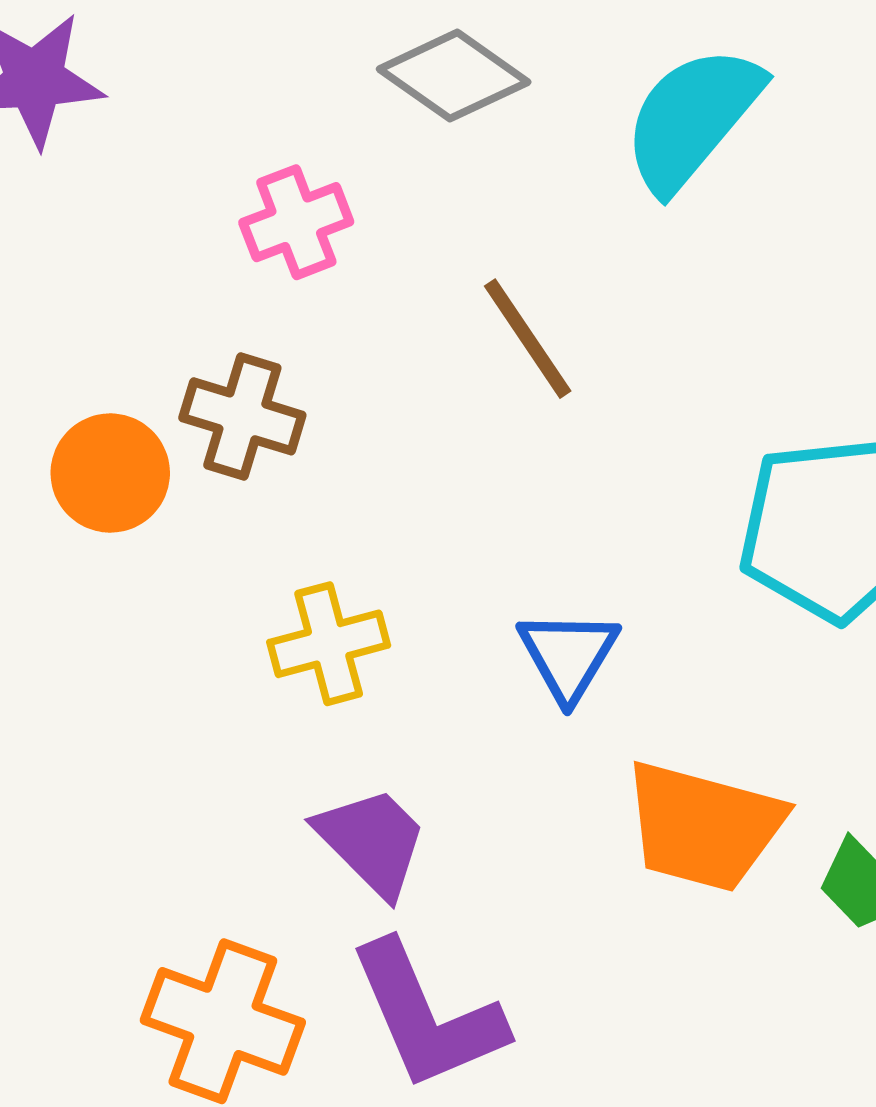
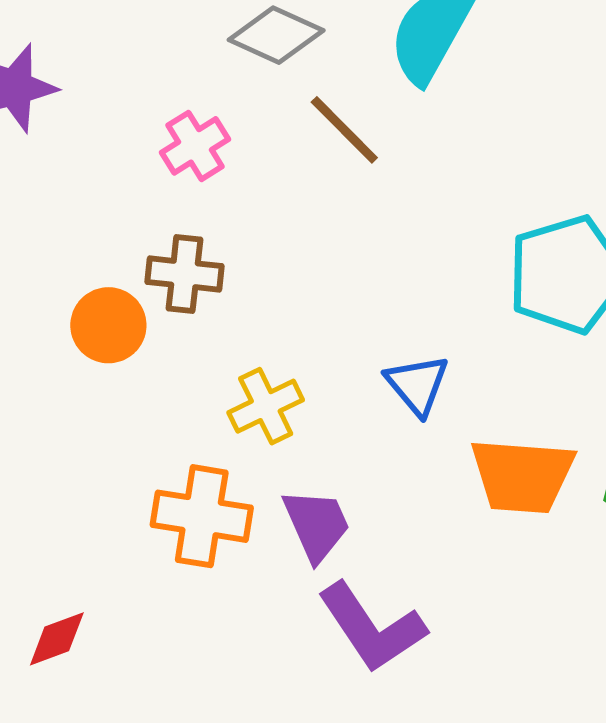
brown line: (528, 339) -> (344, 130), moved
purple trapezoid: (372, 841) -> (316, 525), turned 32
orange cross: (223, 1021) -> (202, 516), moved

